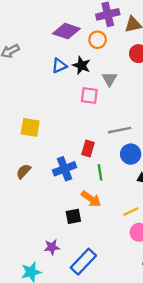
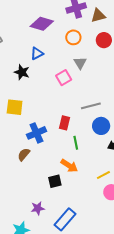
orange circle: (98, 40) -> (73, 37), moved
black star: (82, 65) -> (22, 72), moved
pink square: (89, 95) -> (64, 78), turned -35
blue cross: (65, 169) -> (36, 133), moved
brown semicircle: (24, 171) -> (24, 154), moved

